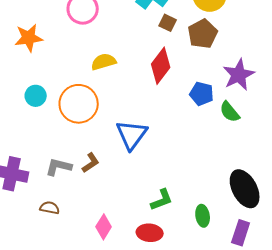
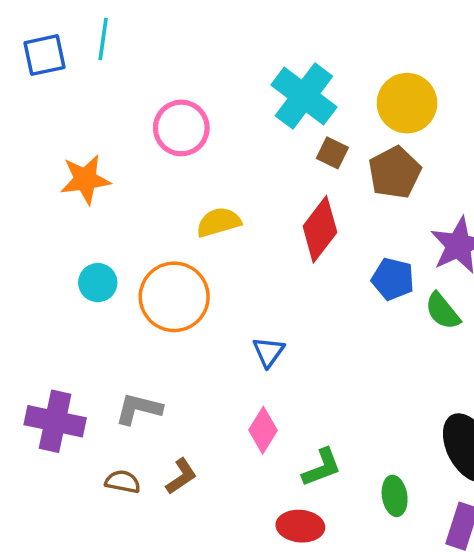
blue triangle: (132, 135) -> (268, 352), size x0.6
brown L-shape: (91, 163) -> (181, 476), moved
pink diamond: (104, 227) -> (263, 430), moved

